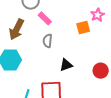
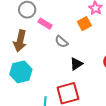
gray semicircle: (47, 41) -> (61, 42), moved, turned -40

